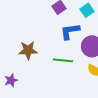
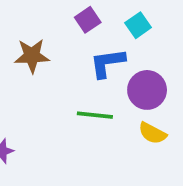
brown star: (28, 50) -> (32, 56), moved

